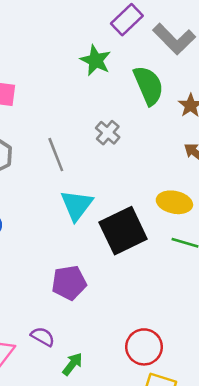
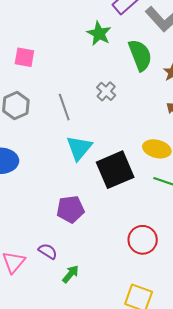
red circle: (144, 347) -> (143, 240), moved

